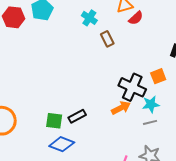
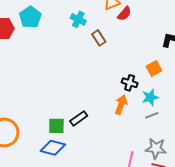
black cross: (132, 87) -> (130, 83), size x0.6
orange arrow: (121, 108) -> (121, 105), turned -36
blue diamond: (62, 144) -> (53, 148), moved

